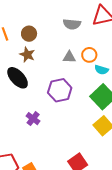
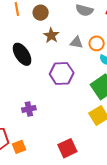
brown star: (27, 55) -> (51, 35), moved
purple cross: (33, 119) -> (29, 109), moved, turned 32

